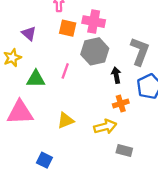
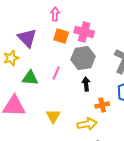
purple triangle: (29, 33) -> (27, 38), size x1.5
black arrow: (116, 75) -> (86, 84), moved
yellow triangle: (66, 120) -> (53, 116), turned -42

